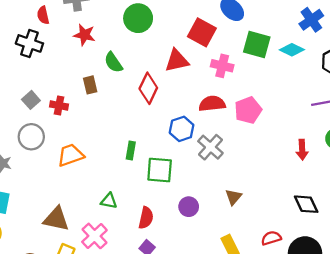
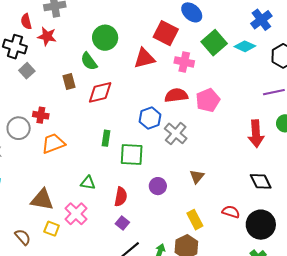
green circle: (138, 18) -> (105, 38), moved
red star: (84, 35) -> (47, 36), moved
green square: (257, 45) -> (214, 43), turned 35
red diamond: (148, 88) -> (100, 92), moved, turned 52
gray square: (31, 100) -> (27, 71), moved
red cross: (59, 106) -> (41, 115), moved
red arrow: (302, 150) -> (256, 134), size x1.5
red semicircle: (271, 238) -> (231, 212), turned 36

